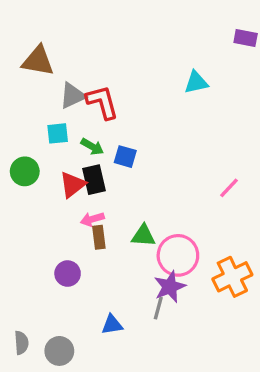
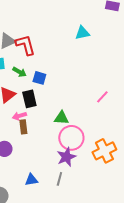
black rectangle: (94, 180) -> (29, 99), moved
green triangle: (143, 236) -> (61, 118), moved
gray line: (158, 308) -> (59, 179), moved

